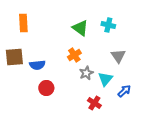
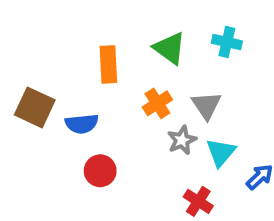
orange rectangle: (23, 23) -> (108, 64), moved
gray triangle: (118, 56) -> (206, 105), moved
brown square: (14, 57) -> (35, 107), turned 30

